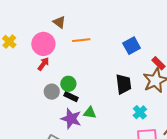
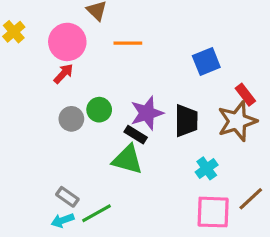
black rectangle: (71, 97) -> (136, 135), moved
green triangle: (90, 113) -> (127, 160), size x1.5
purple star: (71, 119) -> (147, 113), moved, turned 30

